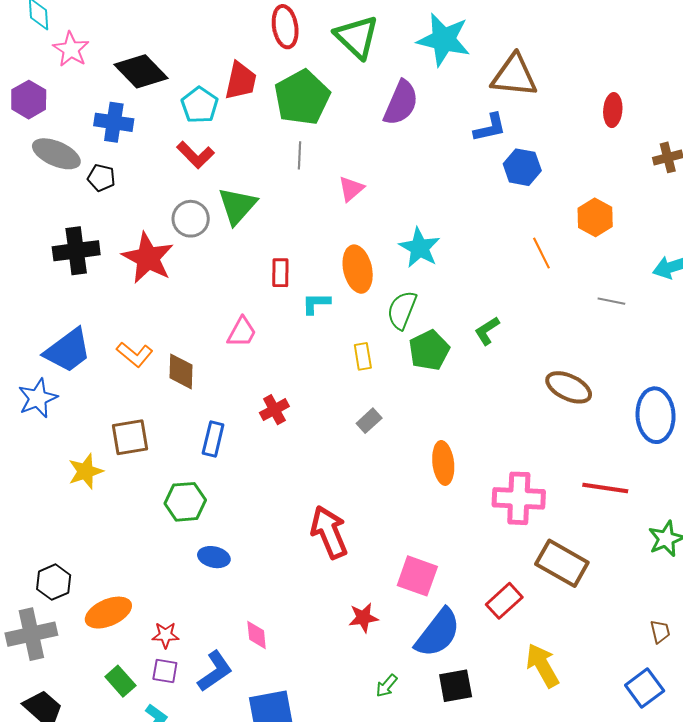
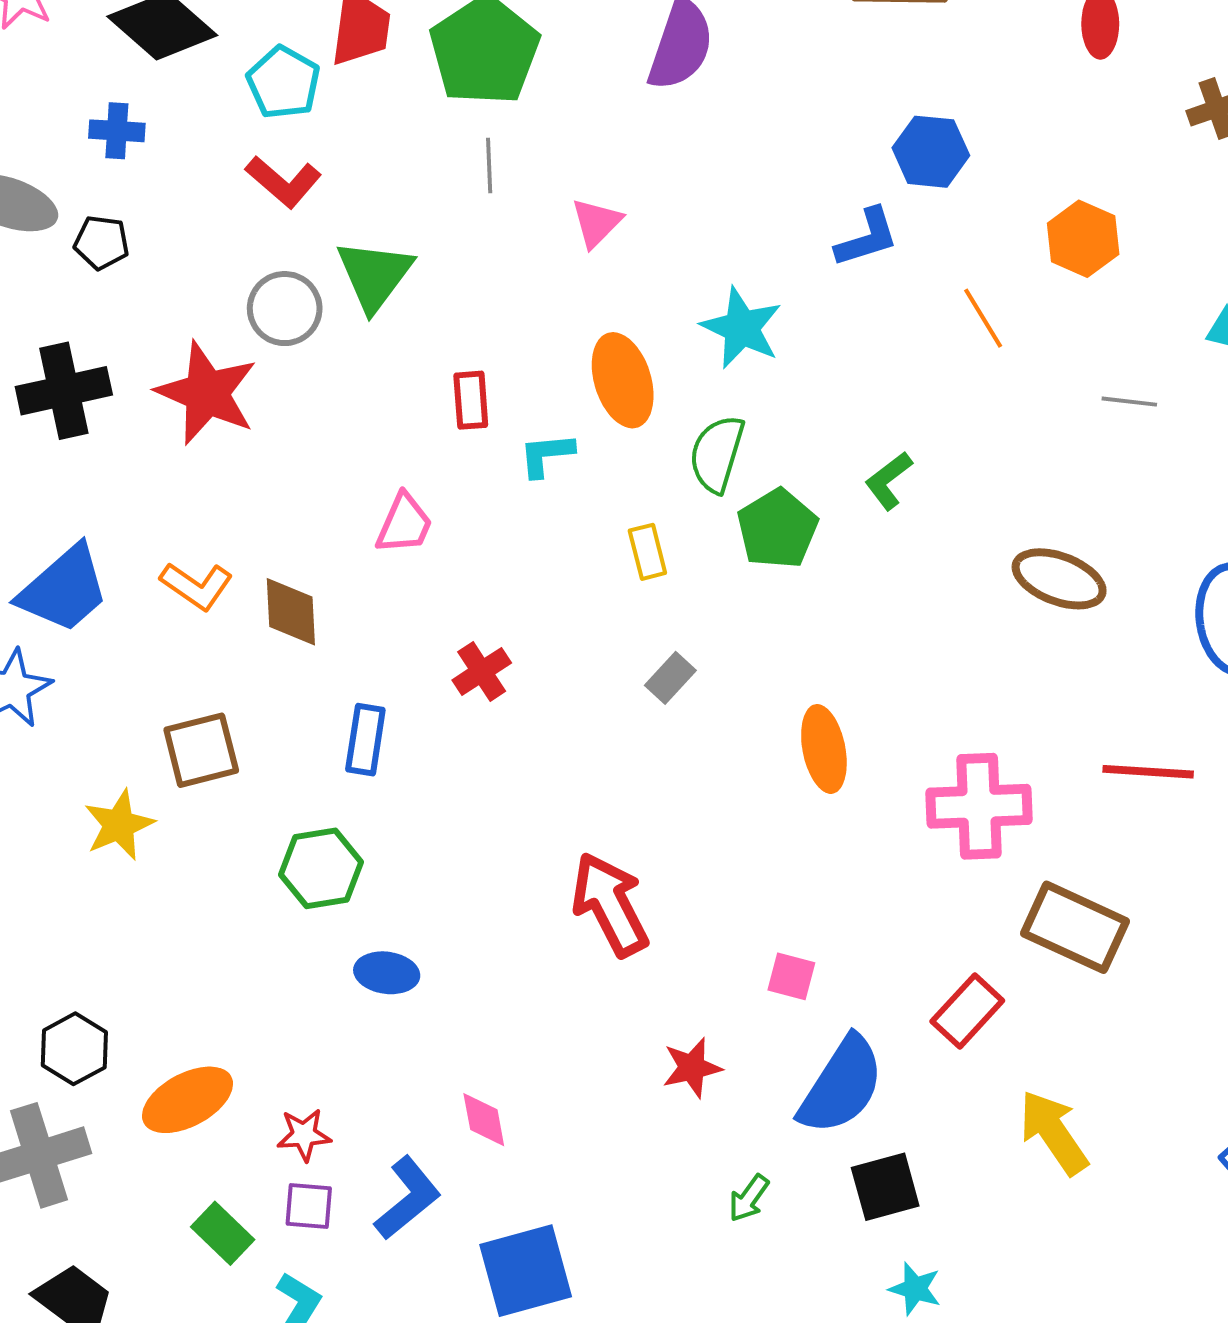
blue cross: (114, 122) -> (117, 131), size x0.7
blue L-shape: (490, 128) -> (867, 238), moved
pink square: (417, 576) -> (791, 976), size x0.6

